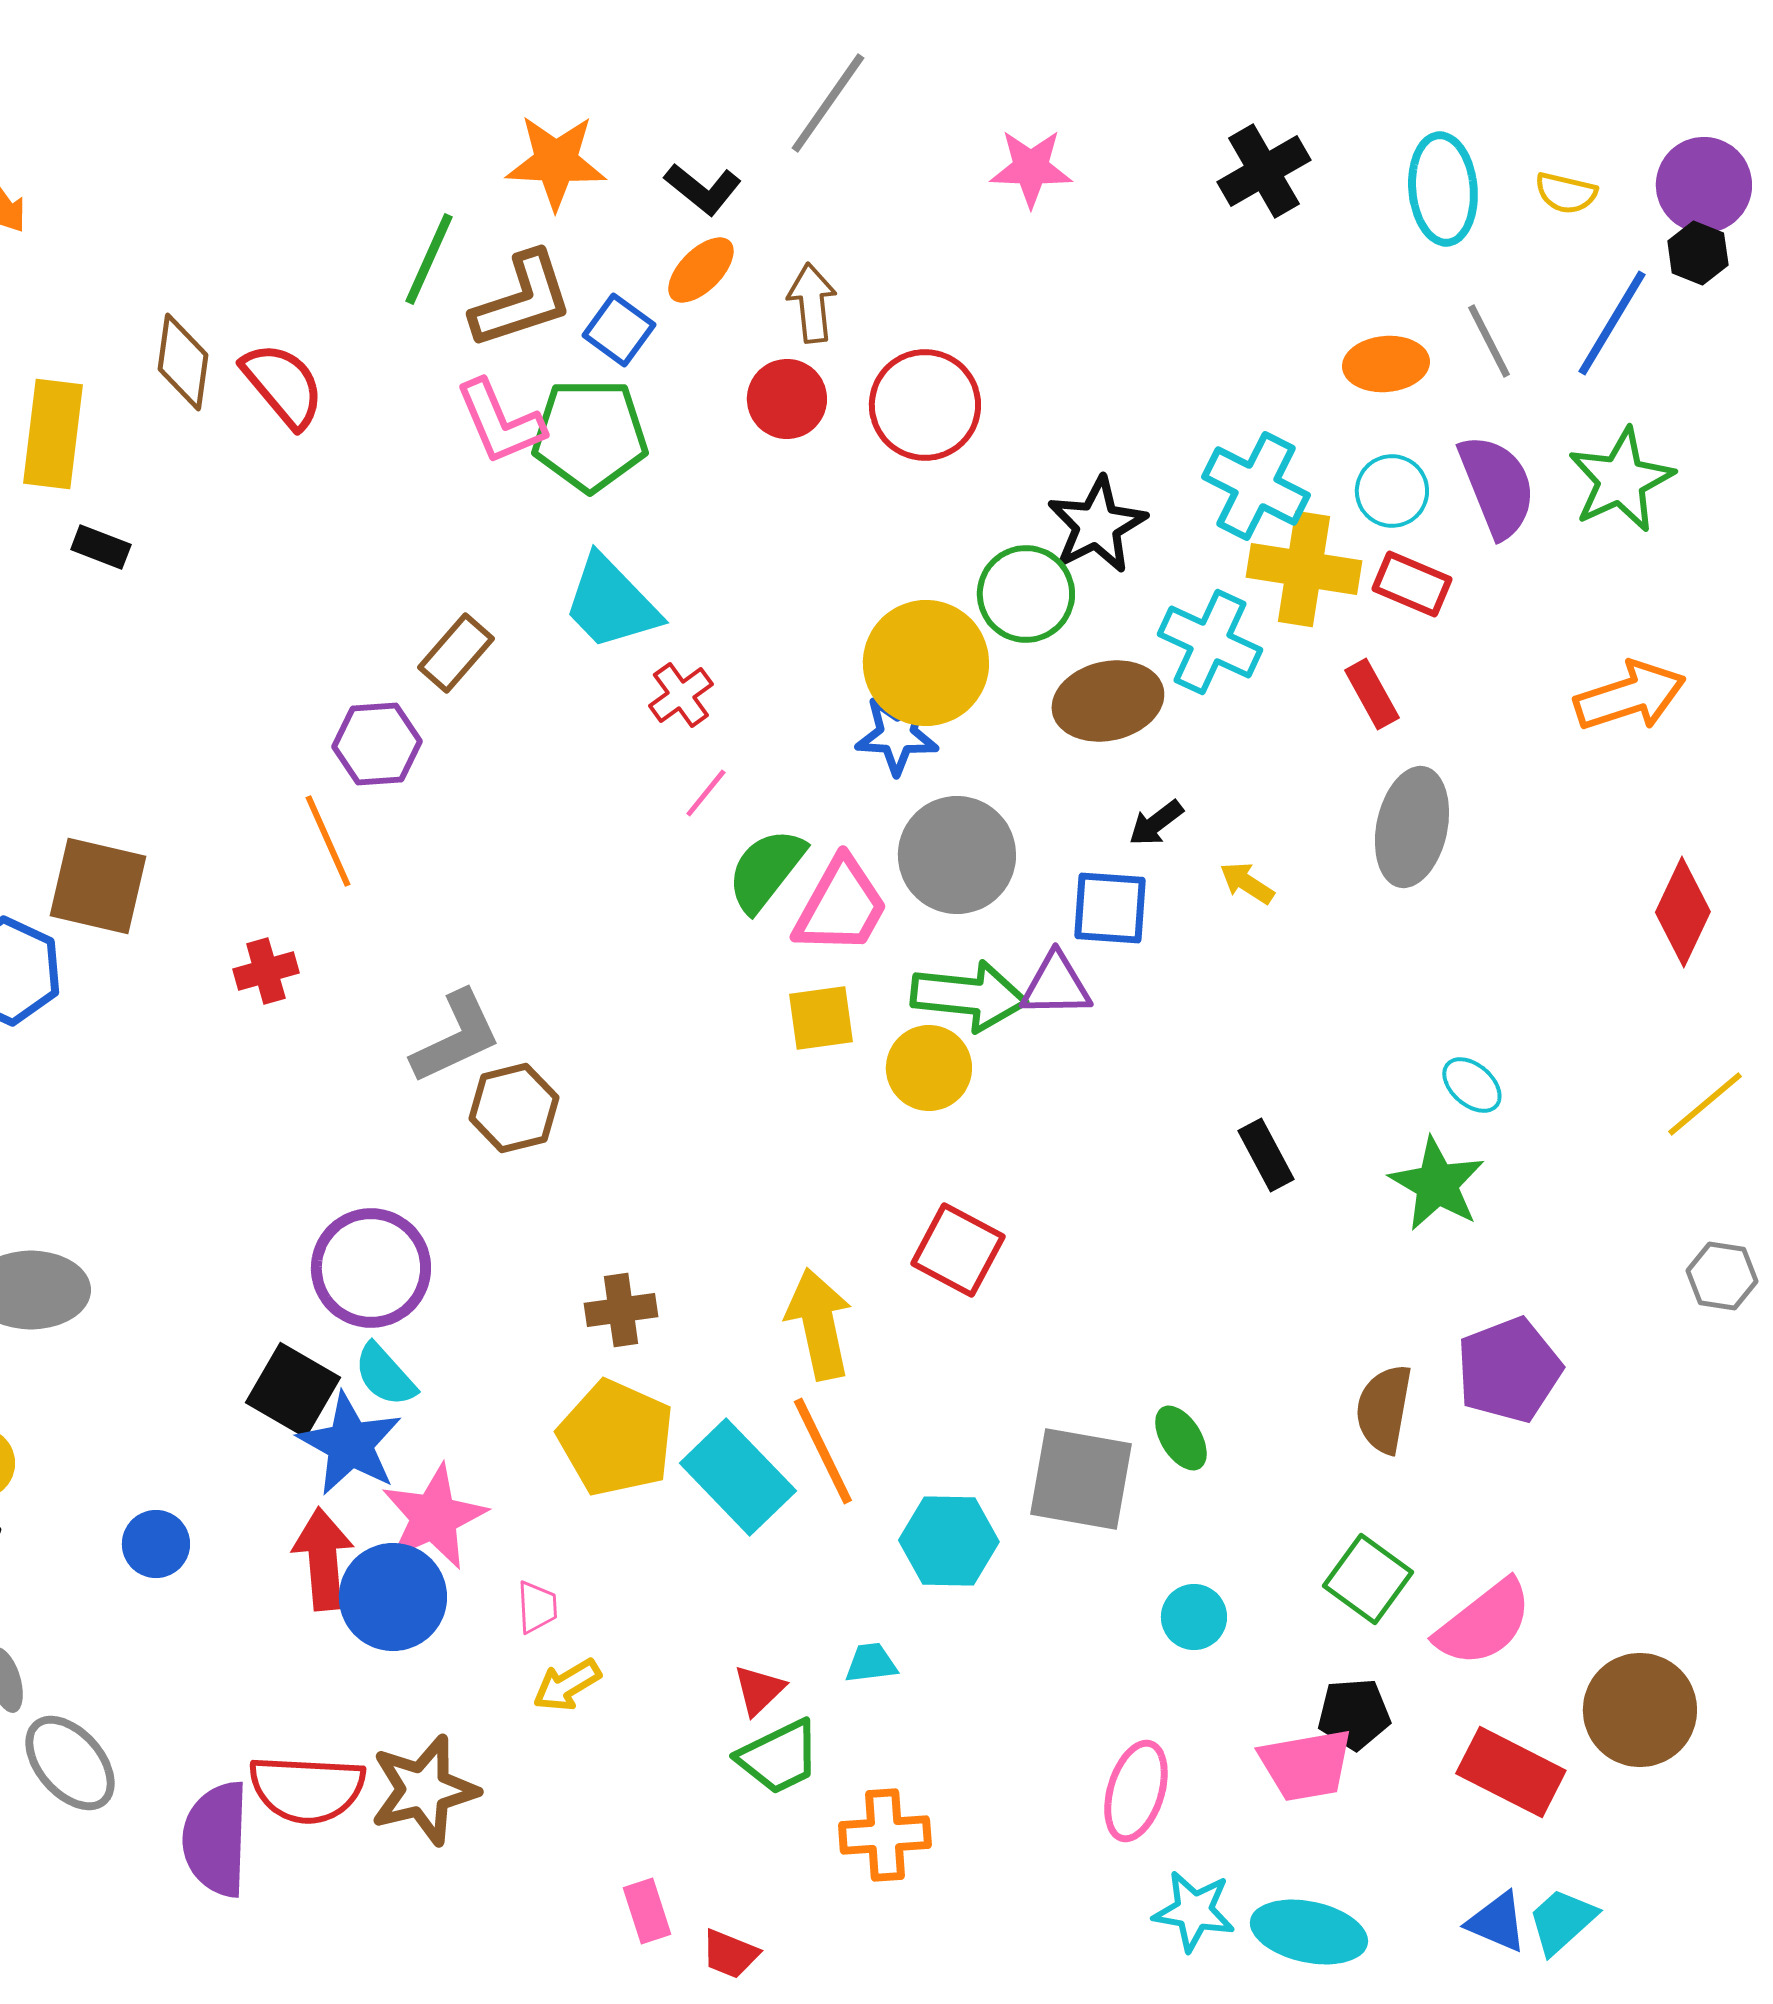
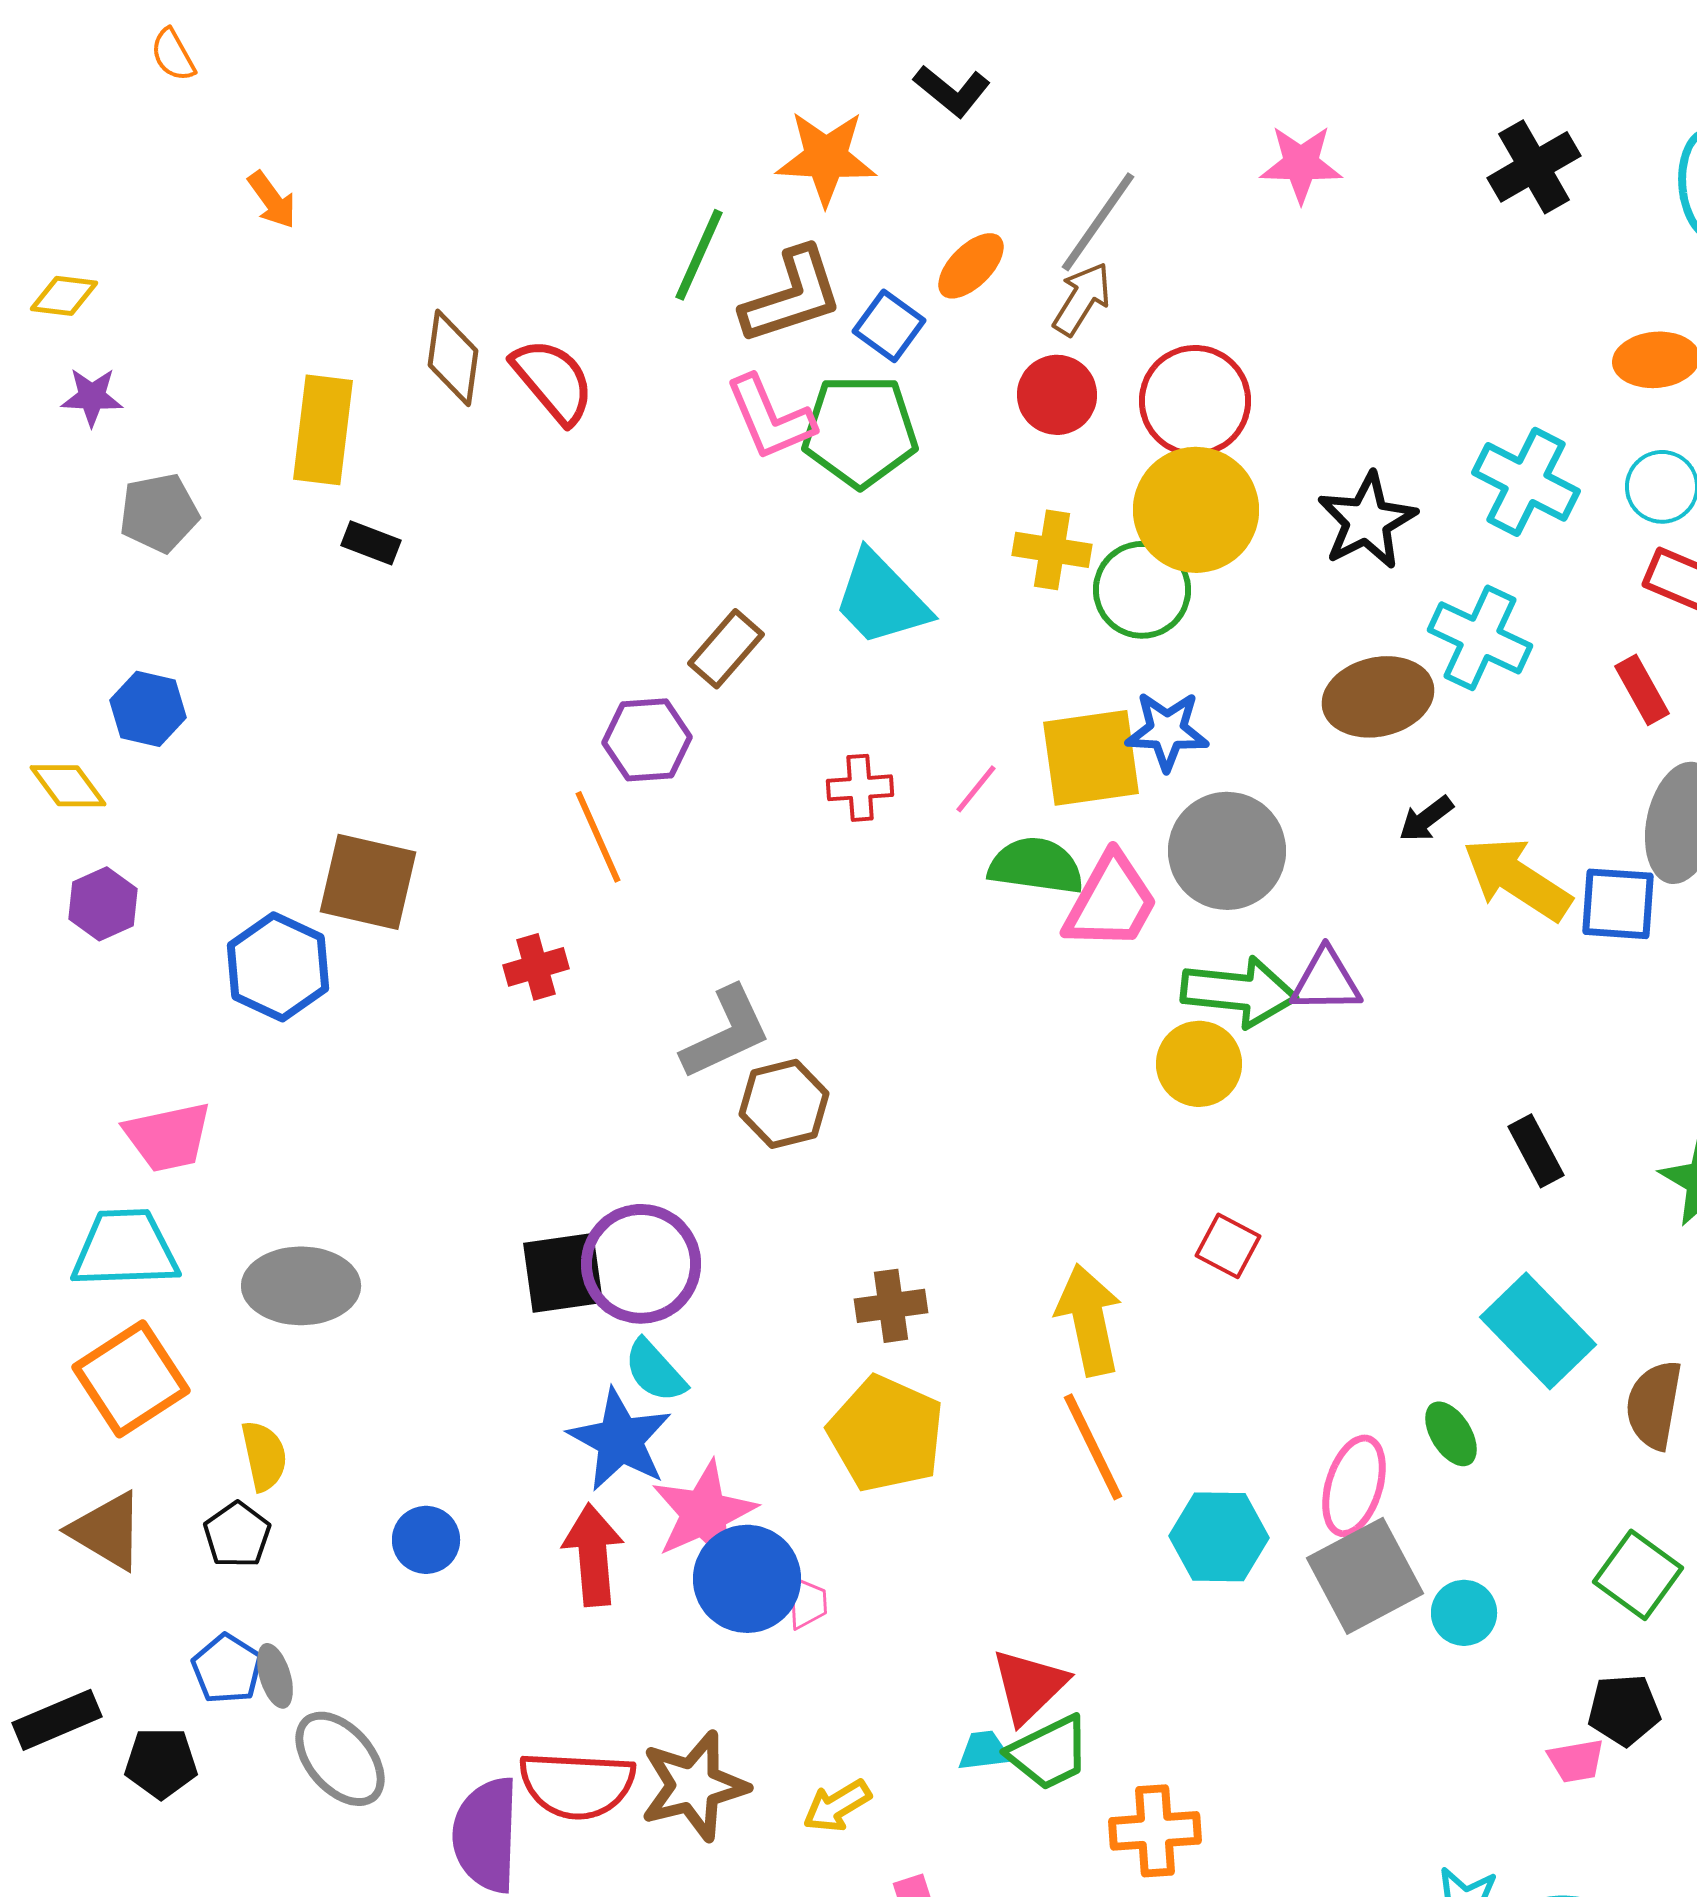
gray line: (828, 103) -> (1098, 222), moved
black L-shape: (703, 189) -> (952, 91), moved
brown arrow: (812, 303) -> (1082, 299), turned 38
yellow cross: (1304, 569) -> (1052, 550), moved, size x0.7
green circle: (1026, 594) -> (1142, 590), moved
yellow circle: (926, 663) -> (1196, 510), moved
red cross: (681, 695) -> (860, 788), moved, turned 32
green semicircle: (766, 870) -> (1036, 866), turned 60
yellow arrow: (1247, 883) -> (1517, 879), size x2.0
blue square: (1110, 908) -> (1618, 904), moved
yellow square: (821, 1018) -> (1091, 758), moved, size x1.5
red square: (958, 1250) -> (1228, 1246), size x0.7
black square: (293, 1390) -> (563, 1273), moved, turned -38
cyan rectangle: (738, 1477) -> (1538, 1331), moved
gray square: (1081, 1479) -> (1365, 1576), moved, turned -38
blue circle: (393, 1597) -> (747, 1579), moved
cyan trapezoid: (871, 1663) -> (984, 1751), moved
yellow arrow: (567, 1685) -> (837, 1806), moved
red triangle: (759, 1690) -> (1029, 1686), size x1.5
pink trapezoid: (1306, 1765) -> (1576, 1761), size x0.6
pink ellipse: (1136, 1791) -> (1354, 1486), moved

